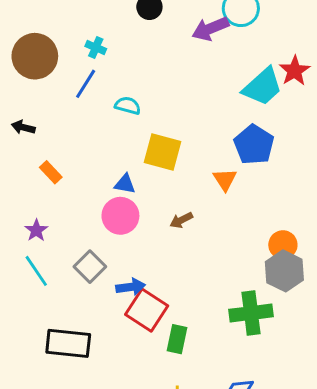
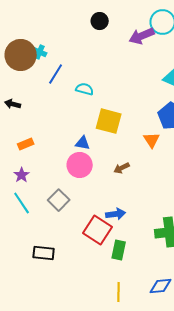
cyan cross: (96, 47) -> (40, 52), moved
orange rectangle: (51, 172) -> (26, 144), moved, turned -70
blue arrow: (131, 287) -> (116, 214), moved
black rectangle: (68, 343) -> (44, 253), size x0.7

